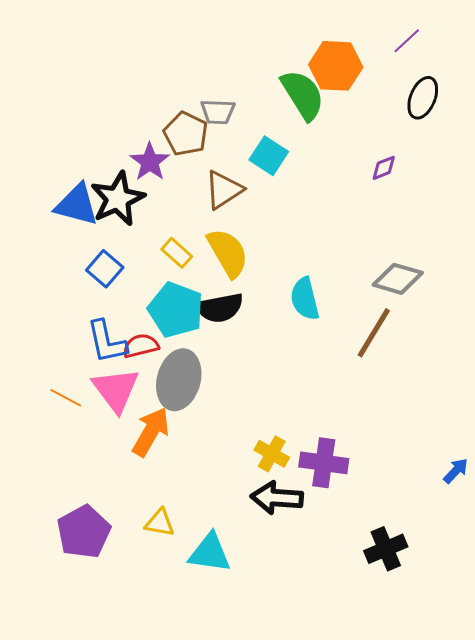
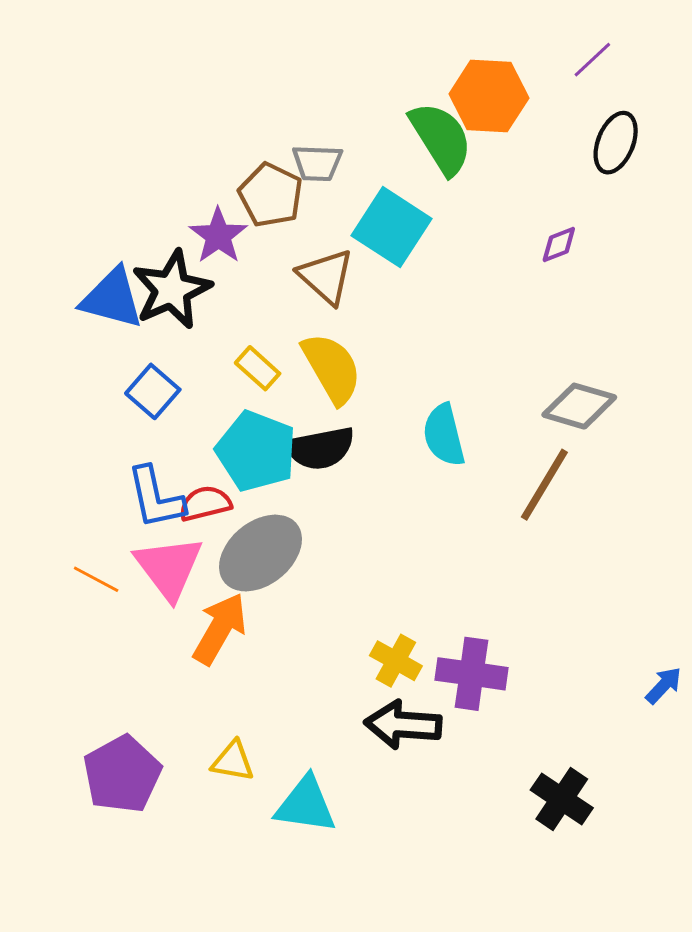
cyan square: (269, 156) -> (391, 227), size x1.4
brown triangle: (224, 190) -> (326, 277), turned -45
gray ellipse: (179, 380) -> (261, 553), turned 36
black cross: (386, 549) -> (562, 799), turned -33

